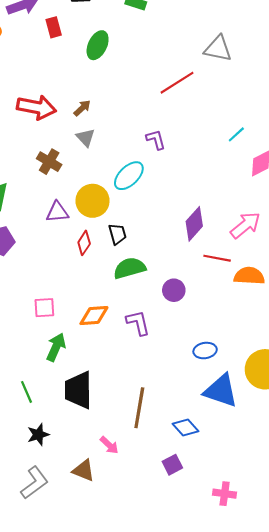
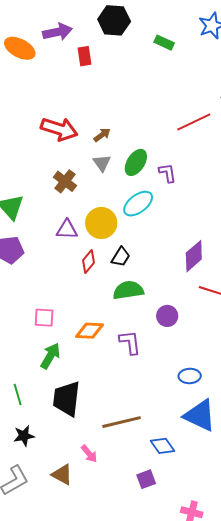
green ellipse: (98, 45) -> (136, 162), moved
black trapezoid: (117, 234) -> (121, 257), turned 40
brown line: (139, 408) -> (122, 422), turned 60

